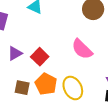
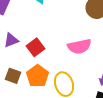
pink semicircle: (82, 49) -> (79, 46), turned -65

